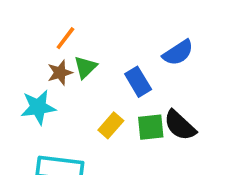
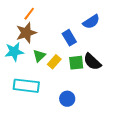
green triangle: (85, 67) -> (39, 56), moved
brown star: (60, 73) -> (26, 33), size x1.5

